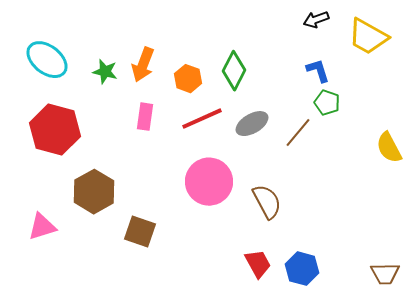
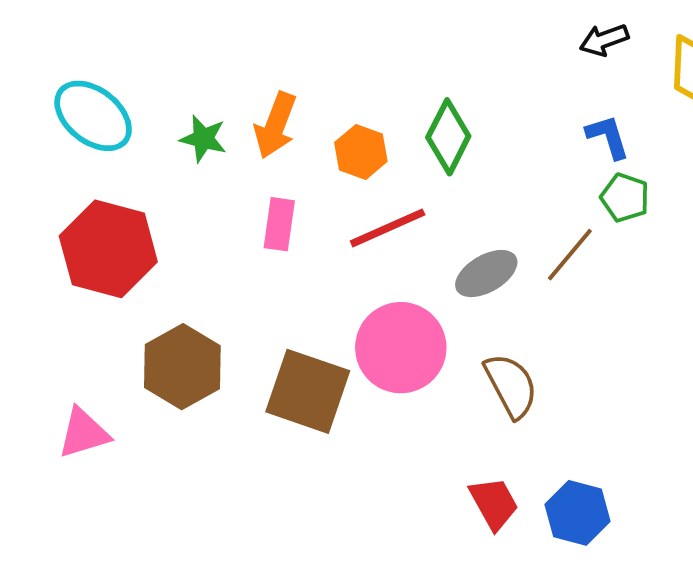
gray ellipse: (252, 124) -> (486, 274), moved
brown square: (140, 232) -> (308, 391), moved, size x1.4

